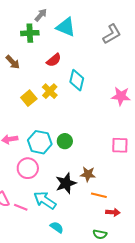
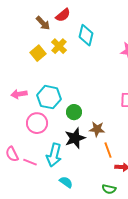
brown arrow: (13, 62) -> (43, 23), moved
green circle: (65, 141) -> (74, 112), moved
orange line: (99, 195) -> (108, 150), turned 56
cyan arrow: (45, 200) -> (54, 155), turned -110

